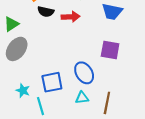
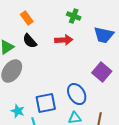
black semicircle: (46, 12) -> (30, 41), moved, turned 35
purple square: (110, 50) -> (102, 72), turned 30

